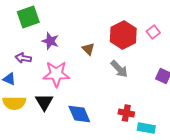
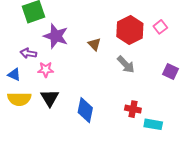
purple star: (50, 41) -> (56, 36), size x1.4
pink star: (56, 74) -> (46, 70), moved, size x0.6
blue diamond: (79, 114) -> (85, 110), turned 35

